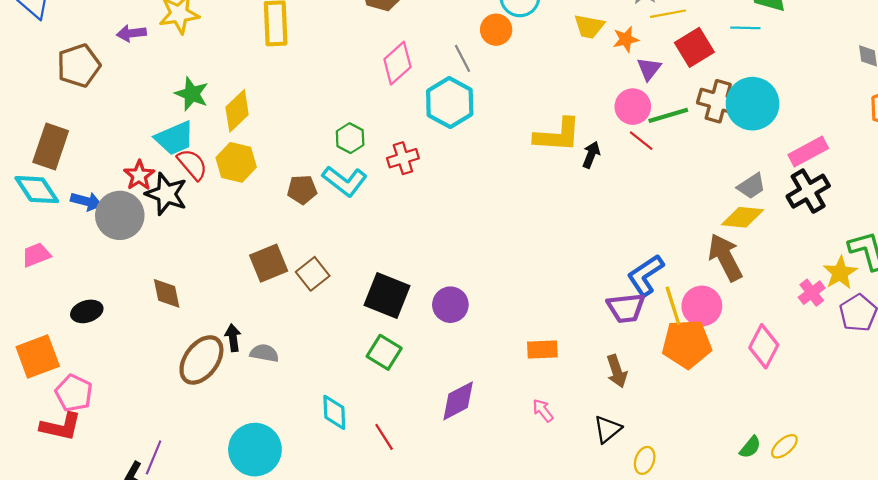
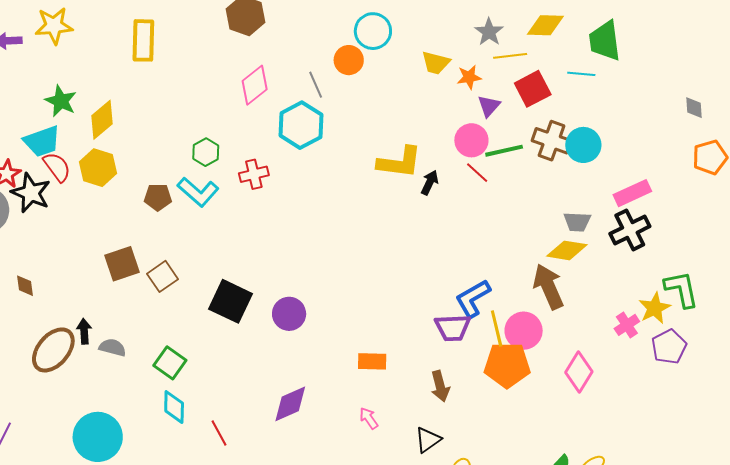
cyan circle: (753, 104) -> (583, 145), size x0.7
gray trapezoid: (751, 186) -> (577, 222), turned 32
brown diamond: (167, 293) -> (25, 286), size x0.7
green square: (384, 352) -> (170, 363), moved

